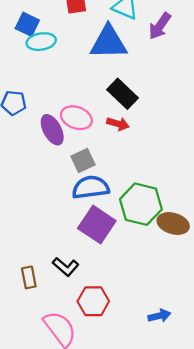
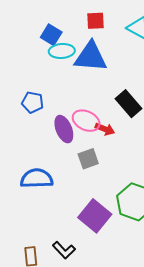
blue triangle: (109, 42) -> (91, 57), moved
red arrow: (118, 124) -> (105, 129), moved
blue semicircle: (91, 187) -> (37, 178), moved

